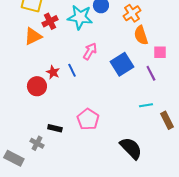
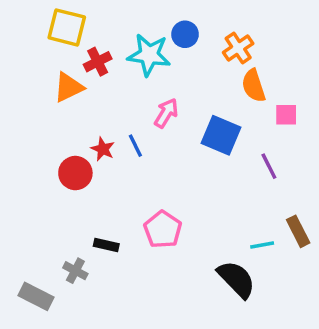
blue square: (122, 64) -> (221, 135), turned -35
purple line: (151, 73) -> (269, 166), moved
cyan line: (146, 105) -> (262, 245), moved

